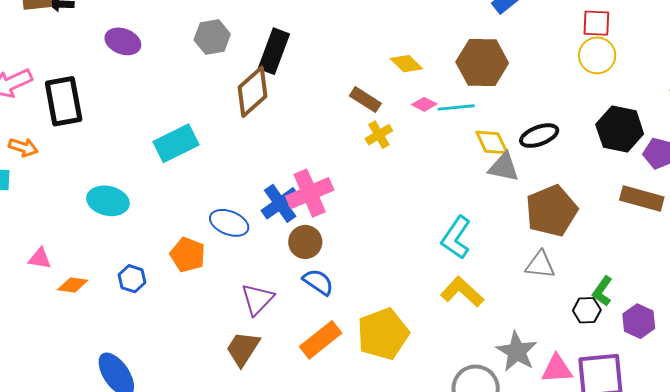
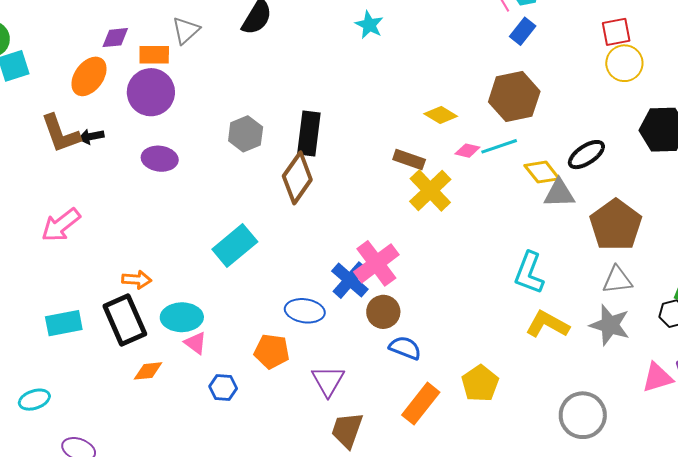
black rectangle: (64, 101) -> (125, 320), moved
yellow cross: (379, 135) -> (430, 190), size x1.6
orange arrow: (23, 147) -> (137, 280), moved
pink triangle: (40, 258) -> (195, 343), moved, turned 40
orange diamond: (73, 285) -> (148, 371), moved
purple triangle: (257, 299) -> (328, 381), moved
yellow pentagon: (383, 334) -> (480, 383), size x0.7
gray star: (517, 351) -> (610, 325), moved

